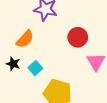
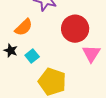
red circle: (78, 37) -> (75, 29), size x1.4

